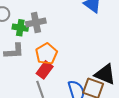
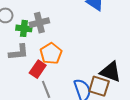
red rectangle: (45, 70) -> (38, 69), moved

